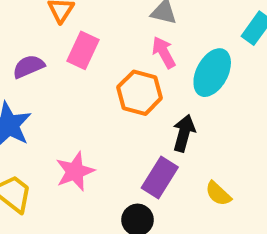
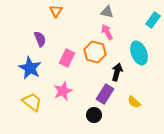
pink rectangle: (83, 50) -> (67, 58), moved
purple semicircle: (29, 67) -> (40, 39), turned 91
cyan ellipse: (212, 73) -> (139, 53), moved, turned -50

